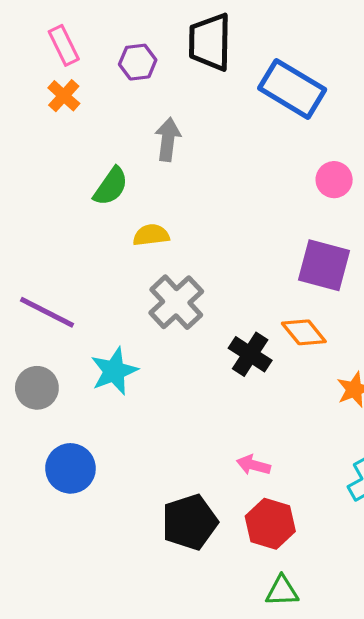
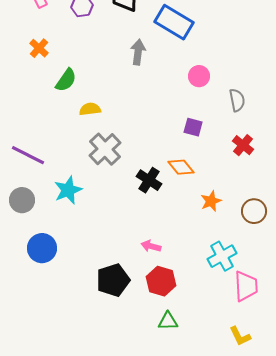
orange cross: (64, 96) -> (39, 48), moved
gray arrow: (168, 139) -> (138, 52), moved
purple square: (324, 265) -> (193, 127), size x0.6

